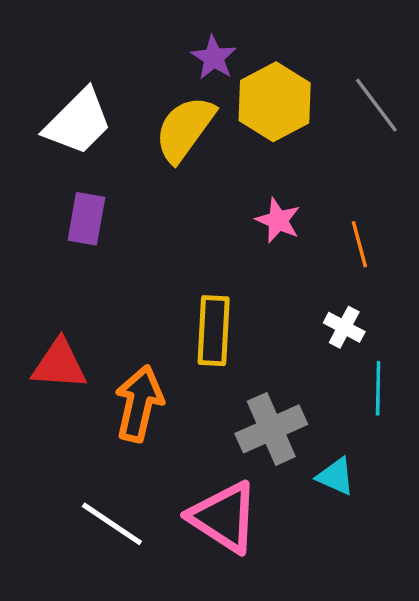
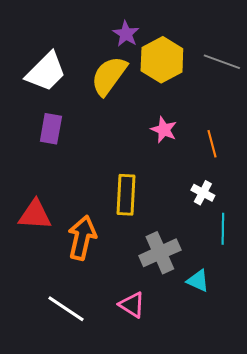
gray line: (376, 105) -> (222, 62), turned -33
pink triangle: (224, 517) -> (132, 305), size x0.6

